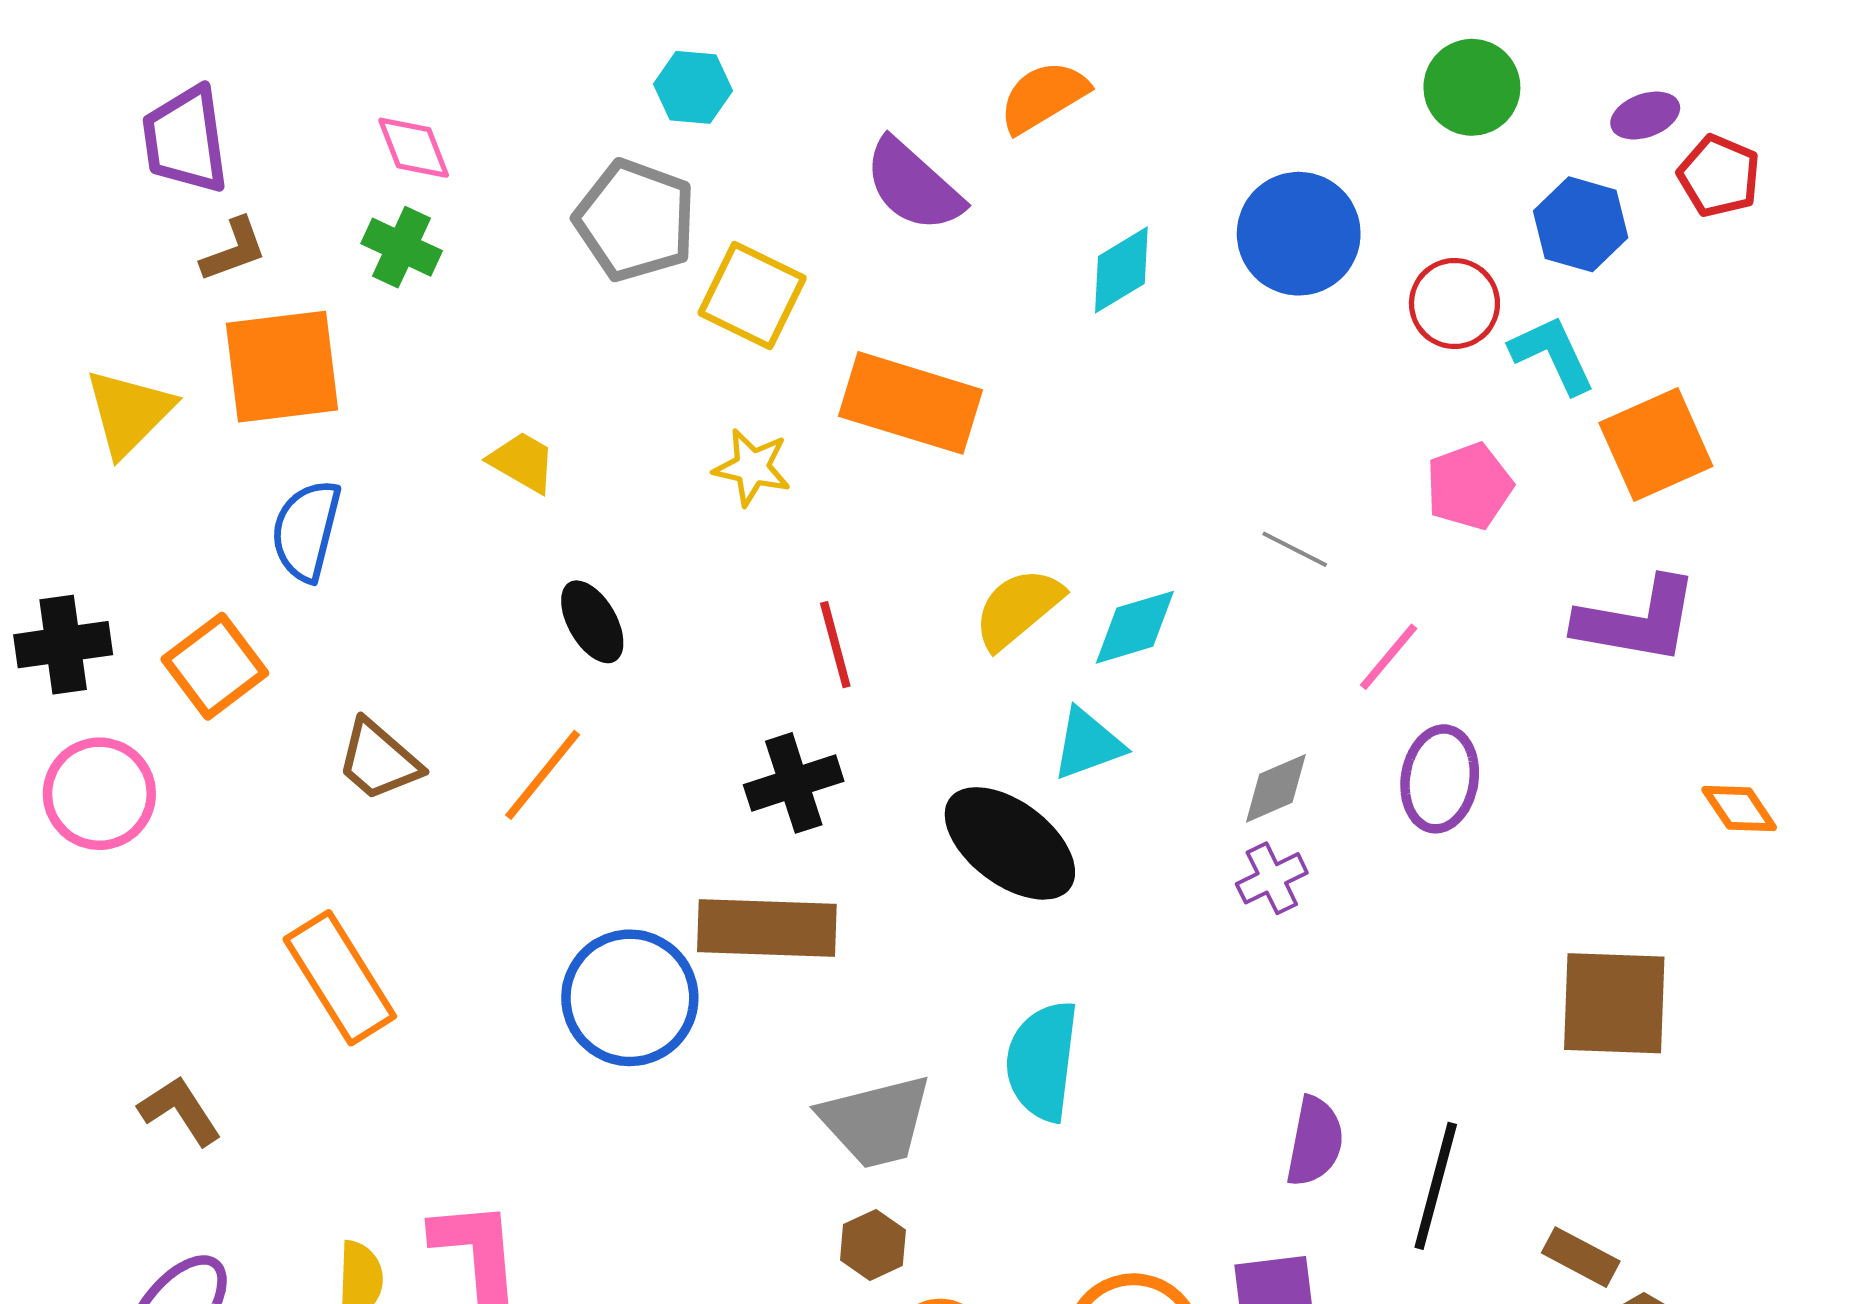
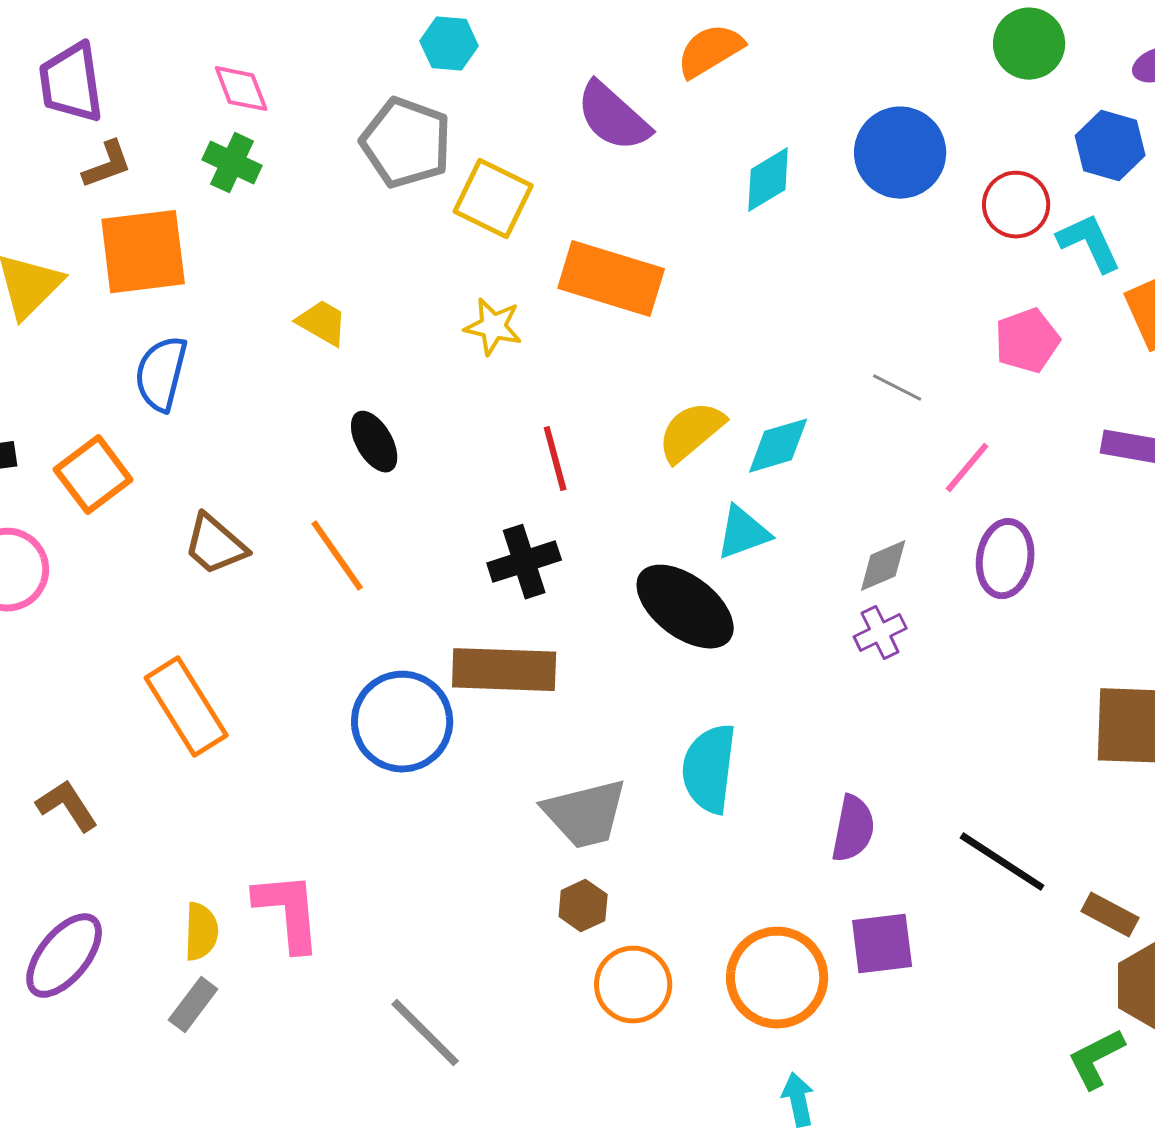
orange line: (543, 775) -> (337, 556), turned -74
purple semicircle: (1315, 1142) -> (853, 829), moved
black line: (1436, 1186) -> (1002, 862), turned -72

